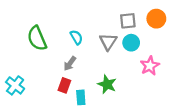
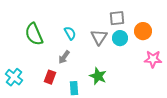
orange circle: (156, 19) -> (143, 31), moved
pink star: (150, 66) -> (153, 59), moved, turned 30
red rectangle: (64, 85) -> (50, 77), moved

